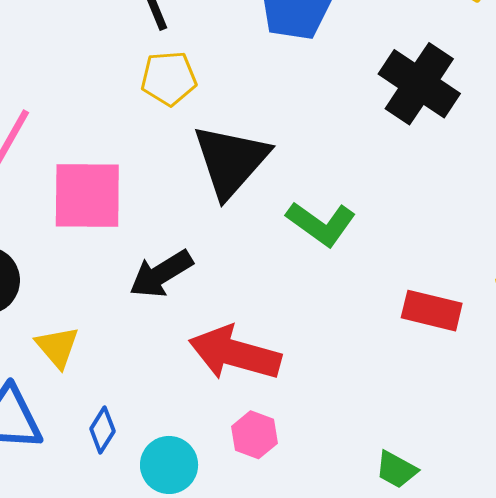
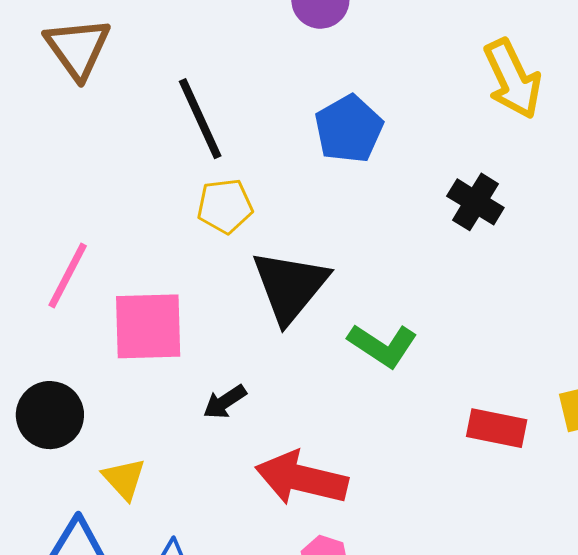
black cross: (419, 84) -> (475, 202), size x0.7
black arrow: (161, 274) -> (225, 402), size x0.7

